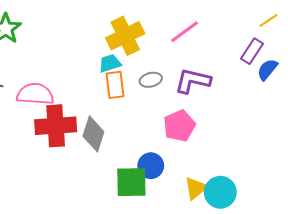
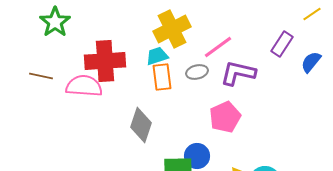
pink line: (184, 32) -> (218, 47), moved
purple rectangle: (252, 51) -> (282, 44), moved
red cross: (56, 126) -> (105, 61), moved

